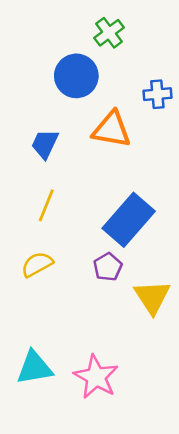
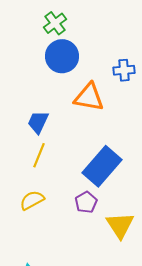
green cross: (109, 33) -> (55, 23), moved
blue trapezoid: (45, 144) -> (38, 122), moved

